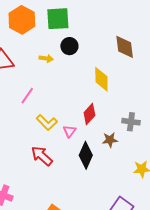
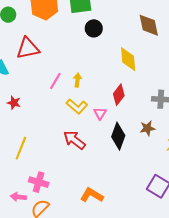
yellow arrow: (46, 58) -> (77, 80), moved, turned -88
brown star: (110, 140) -> (147, 128), moved

